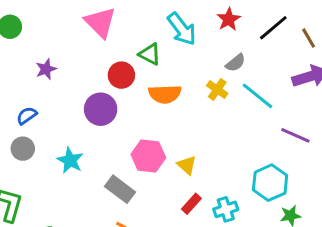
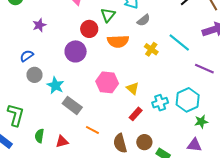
green triangle: (150, 54) -> (108, 15), turned 42
gray semicircle: (236, 63) -> (144, 20), moved
yellow cross: (217, 90) -> (151, 49), moved
gray circle: (23, 149) -> (34, 75), moved
gray rectangle: (120, 189) -> (72, 105), moved
cyan cross: (226, 209) -> (160, 103), moved

